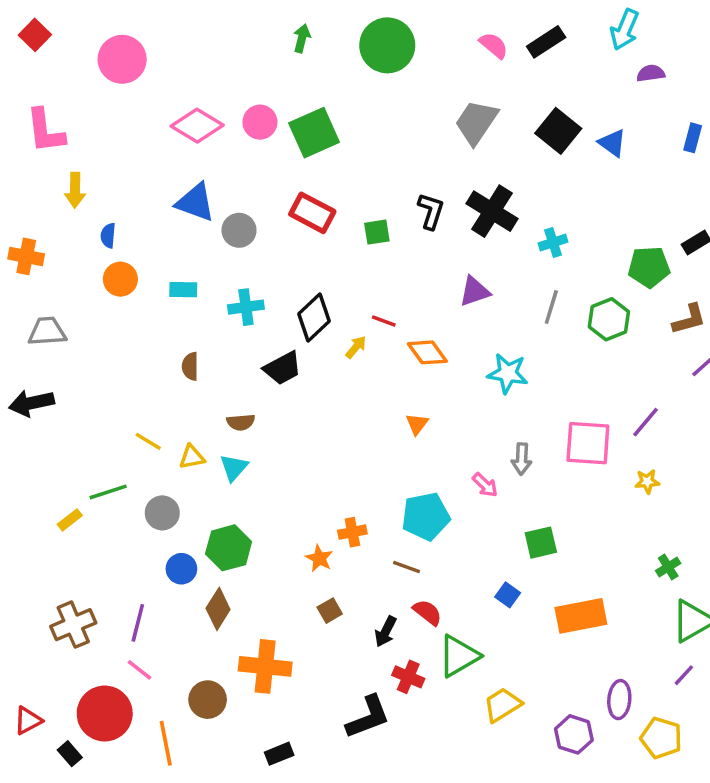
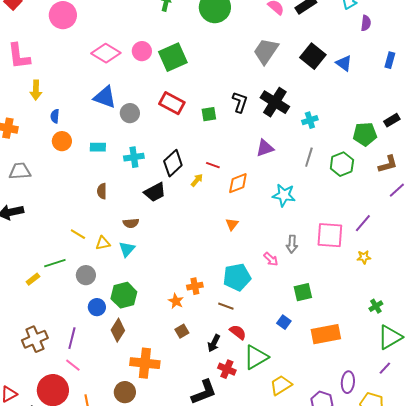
purple semicircle: (651, 73) -> (366, 23), turned 105
orange diamond: (427, 352) -> (238, 183), turned -75
brown circle: (208, 700) -> (125, 392), moved

